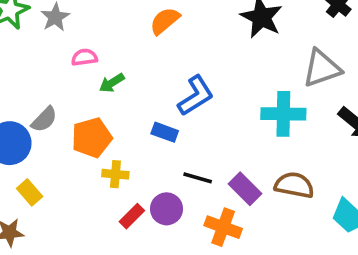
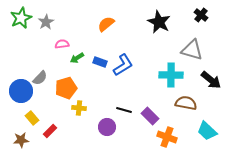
gray triangle: (322, 68) -> (192, 50), turned 35
blue rectangle: (165, 132) -> (100, 62), moved
brown semicircle: (294, 185) -> (186, 103), moved
red rectangle: (132, 216) -> (50, 131), moved
orange cross: (223, 227) -> (167, 137), moved

